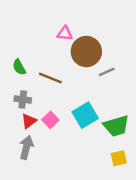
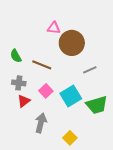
gray line: (107, 72) -> (90, 70), moved
pink square: (50, 120) -> (46, 91), moved
gray arrow: (26, 147) -> (41, 123), moved
yellow square: (119, 158) -> (70, 138), moved, turned -32

